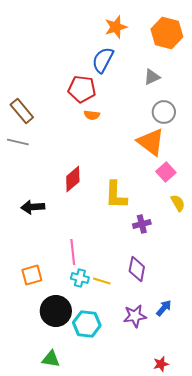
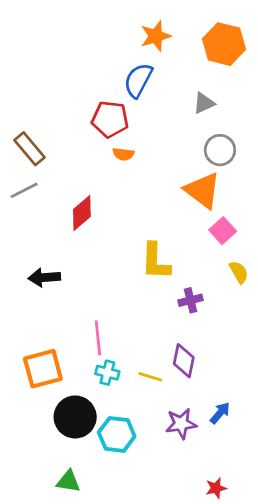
gray line: (18, 142) -> (24, 190), turned -40
red diamond: (73, 179) -> (82, 213), moved
orange square: (32, 275) -> (43, 369), size x1.4
yellow line: (102, 281) -> (150, 377), moved

